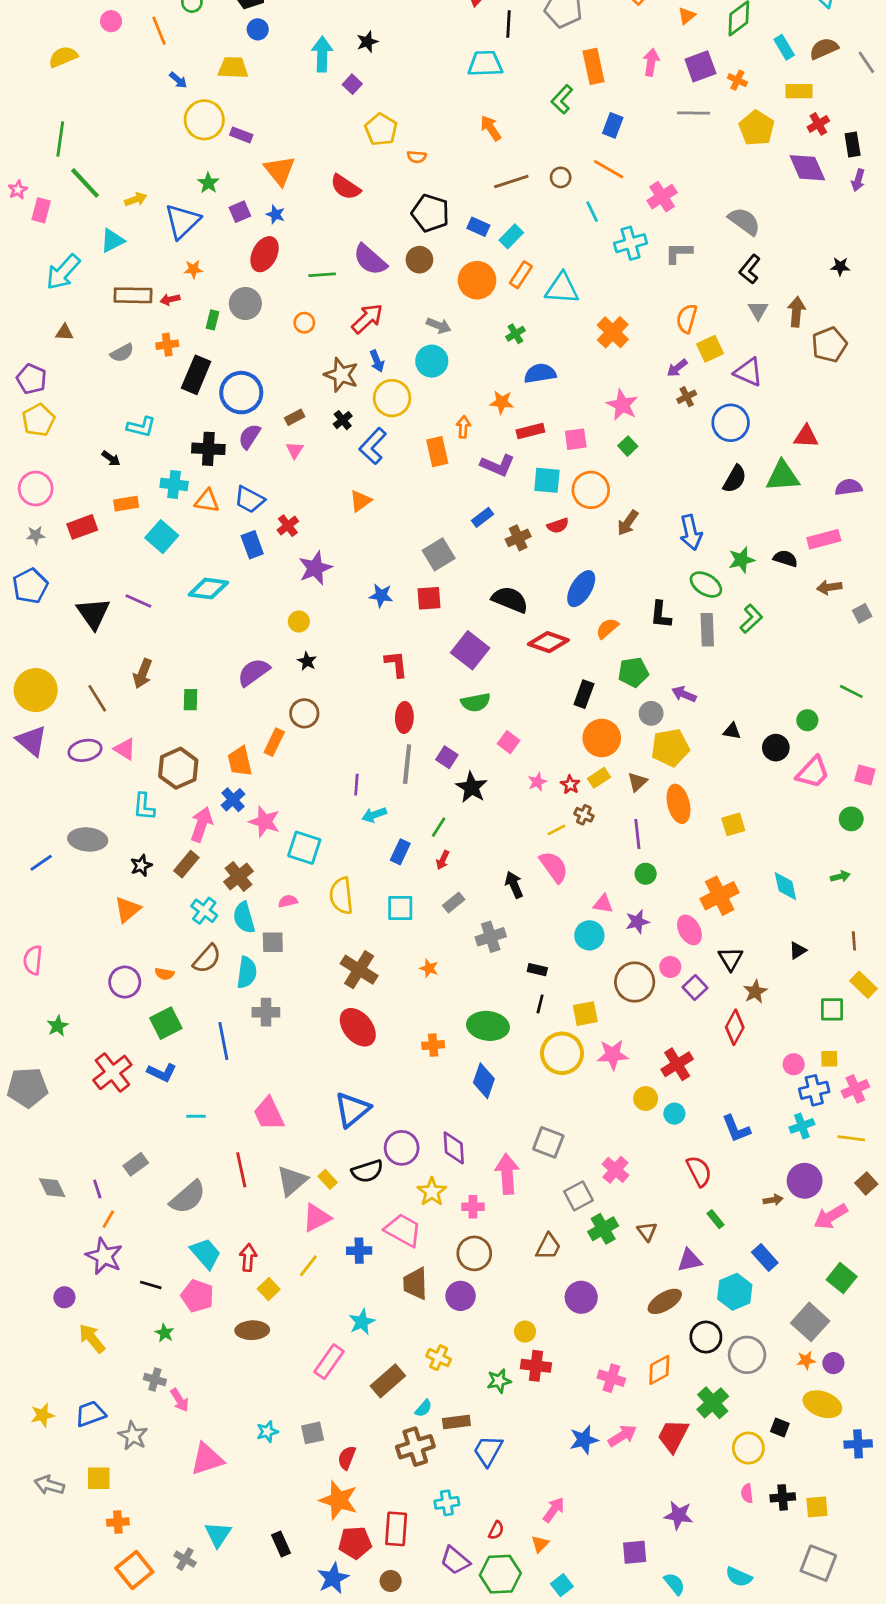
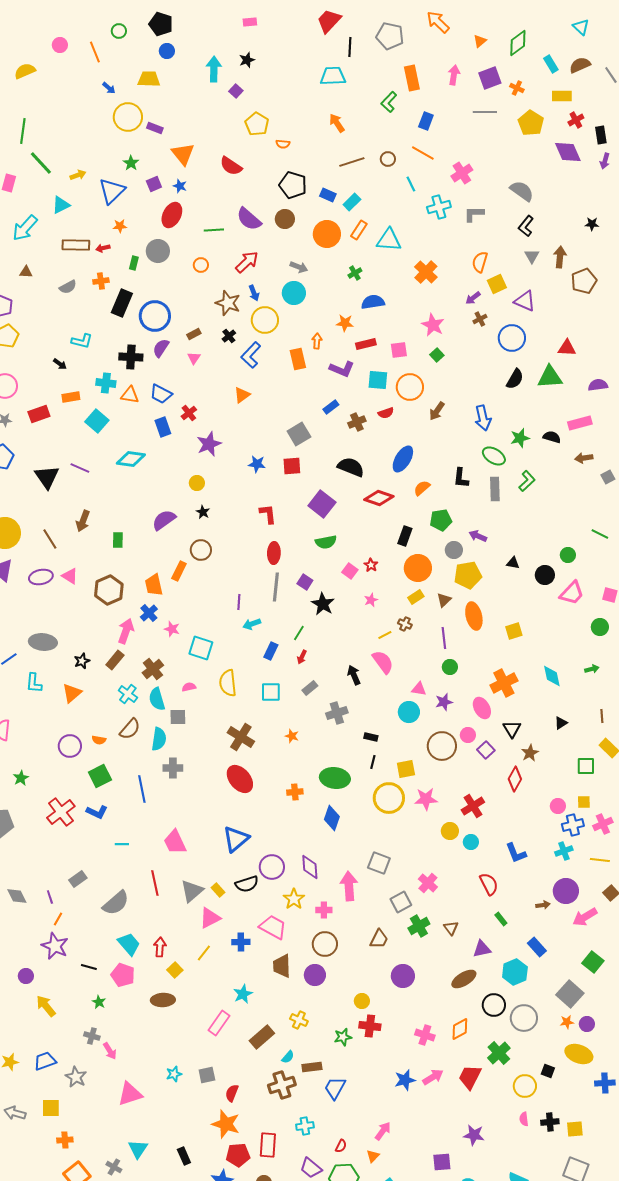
red star: (570, 785) -> (371, 565), moved
cyan L-shape: (144, 807) -> (34, 683), moved
pink star: (265, 822) -> (172, 629), size x0.7

